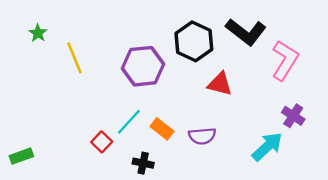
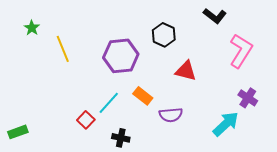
black L-shape: (246, 32) -> (215, 16), moved, size x0.7
black hexagon: (194, 41) -> (164, 35), size x0.7
orange rectangle: (162, 129) -> (143, 96), moved

